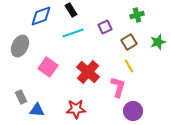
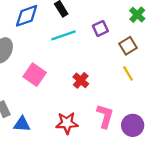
green cross: (137, 15) -> (137, 15), turned -32
red cross: (88, 72) -> (81, 80), size x0.6
pink L-shape: (118, 87) -> (105, 116), moved

